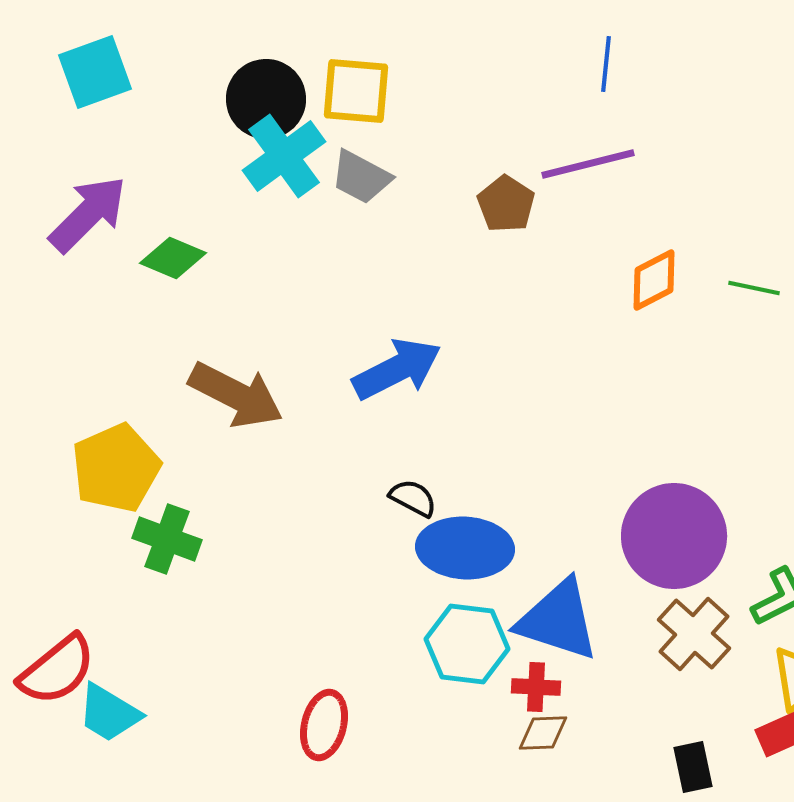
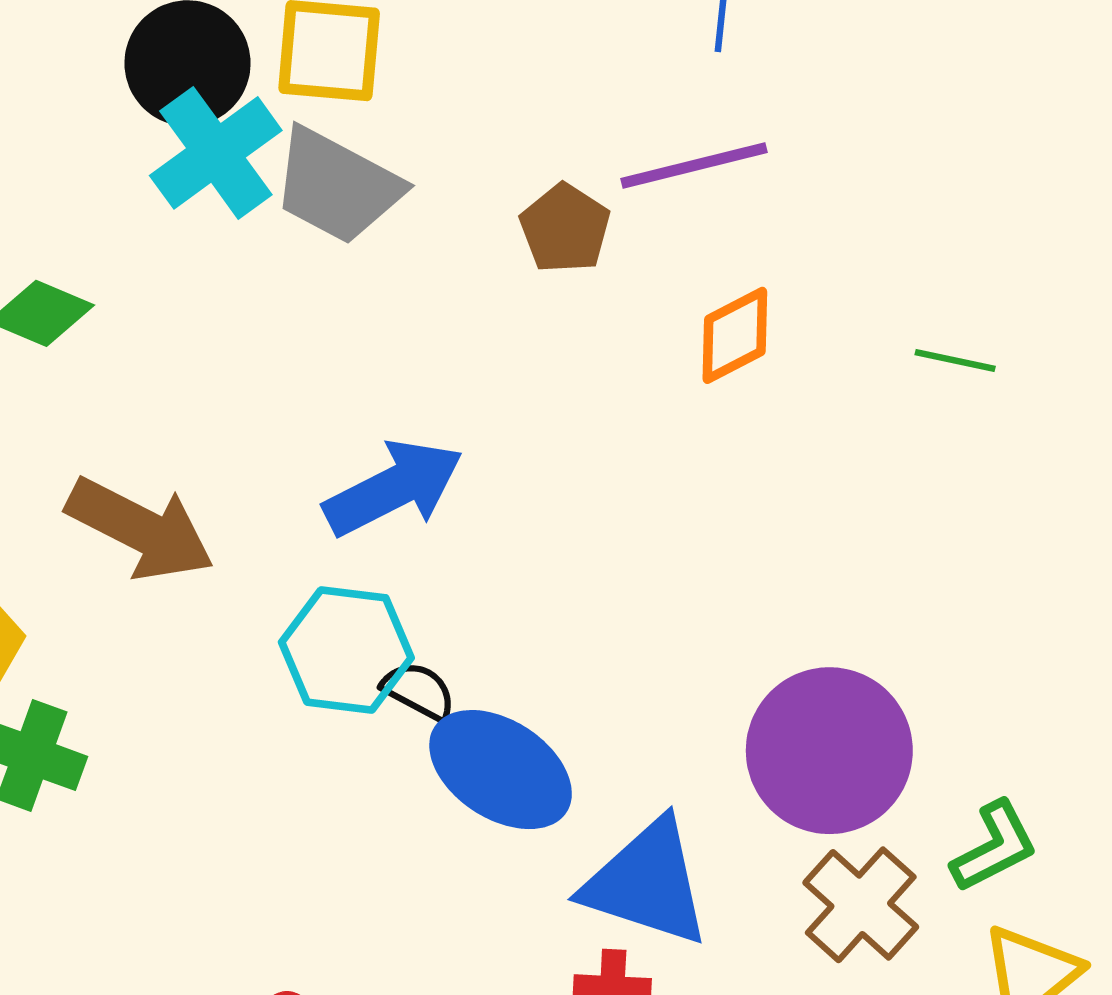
gray trapezoid: (361, 177) -> (337, 186), size x1.4
orange diamond: (654, 280) -> (735, 335), moved
blue ellipse: (465, 548) -> (501, 770), turned 30
cyan hexagon: (467, 644) -> (346, 650), moved

